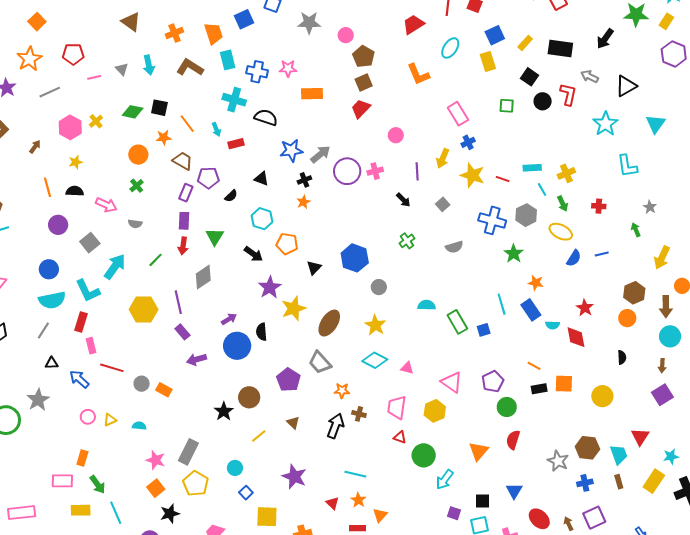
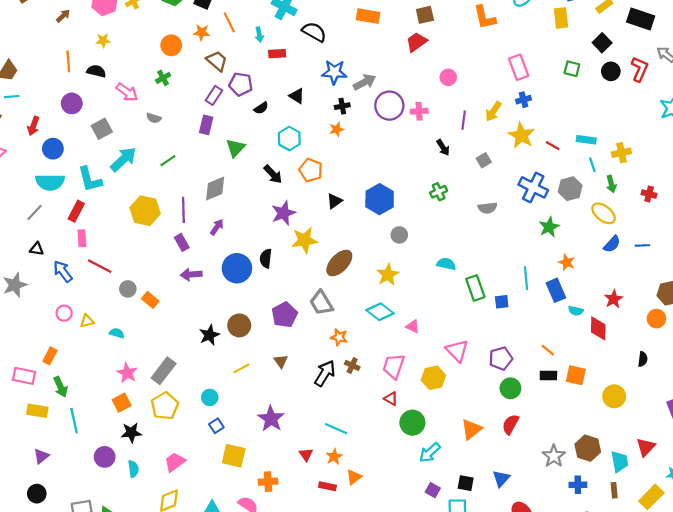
red arrow: (183, 246) -> (33, 126), moved
purple arrow: (229, 319) -> (217, 227), moved, turned -35

